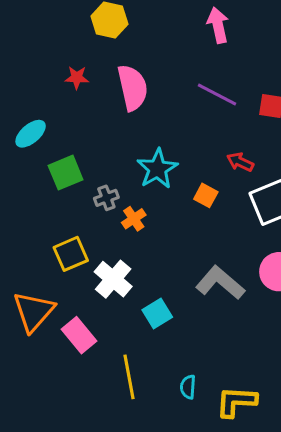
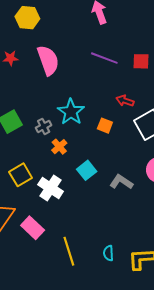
gray cross: (106, 198) -> (44, 126), moved
gray L-shape: (220, 283) -> (121, 182), size x0.7
cyan square: (157, 313) -> (87, 170), moved

